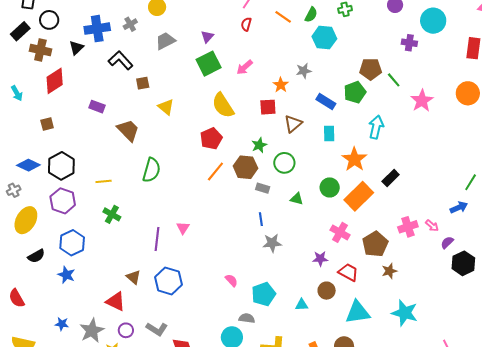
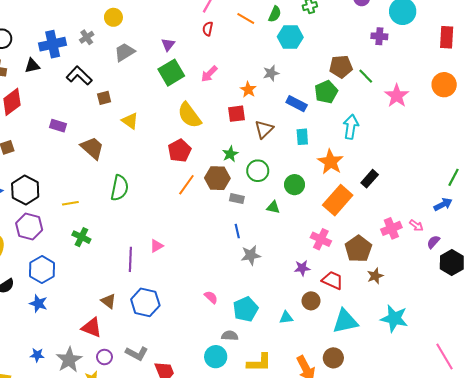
black triangle: (76, 48) -> (32, 66), turned 35
green circle: (330, 187) -> (295, 185), moved
pink triangle: (183, 228) -> (157, 246), turned 32

